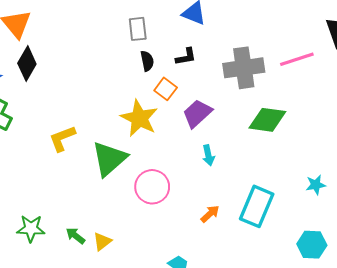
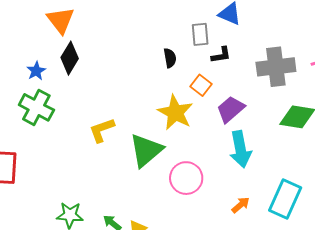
gray rectangle: (138, 29) -> (200, 34), moved
black semicircle: (147, 61) -> (170, 58), moved
cyan arrow: (208, 155) -> (240, 149), size x1.8

